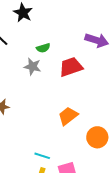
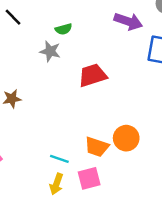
red trapezoid: (71, 67) -> (93, 75), moved
orange trapezoid: (68, 116) -> (97, 147), moved, turned -125

